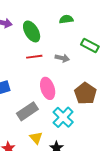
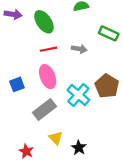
pink ellipse: (48, 88) -> (48, 77), moved
cyan cross: (63, 117) -> (78, 95), moved

